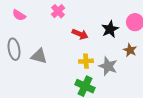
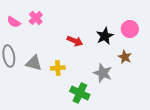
pink cross: (58, 11) -> (36, 18), moved
yellow cross: (86, 61) -> (58, 68), moved

